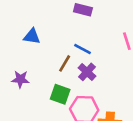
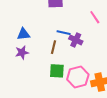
purple cross: (87, 72) -> (76, 40), moved
purple star: (20, 79) -> (22, 52), moved

